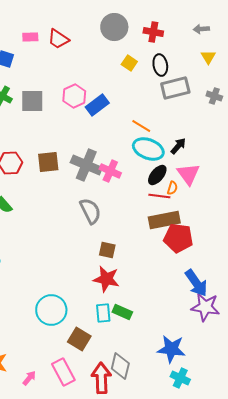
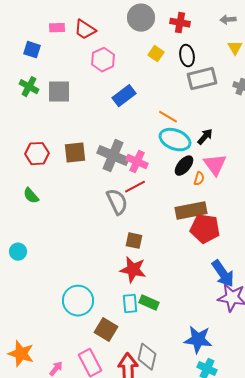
pink hexagon: (74, 96) -> (103, 60), moved
red line: (159, 196) -> (135, 187), moved, turned -35

